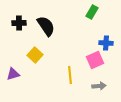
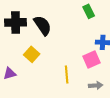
green rectangle: (92, 12) -> (89, 11), turned -56
black cross: (19, 23) -> (16, 22), size x1.5

